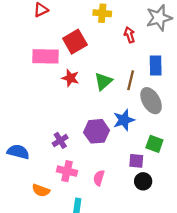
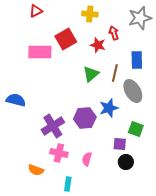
red star: (70, 78) -> (98, 45), moved
purple cross: (60, 140) -> (53, 126), size x1.6
blue semicircle: (18, 152) -> (16, 100), moved

